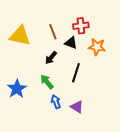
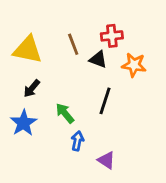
black arrow: (51, 58) -> (32, 88), moved
blue arrow: (56, 102) -> (77, 141), turned 32
purple triangle: (77, 107) -> (106, 160), moved

